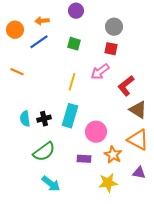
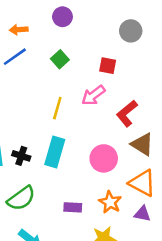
gray circle: (114, 27) -> (131, 31), moved
green square: (74, 44) -> (60, 59), turned 32
black cross: (44, 119) -> (21, 156), turned 32
pink circle: (96, 132) -> (104, 158), moved
purple triangle: (139, 173) -> (142, 214), moved

